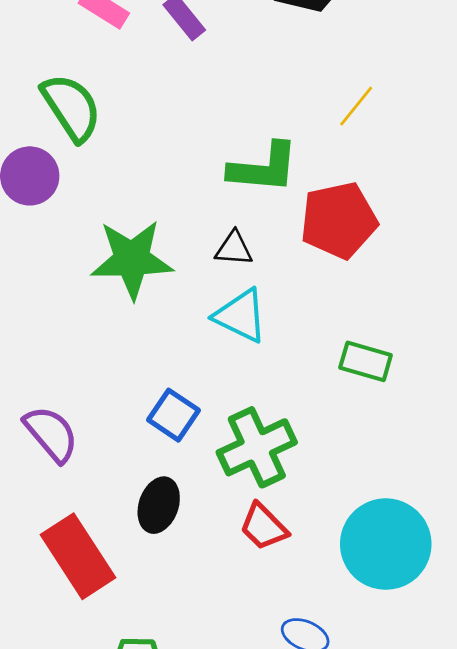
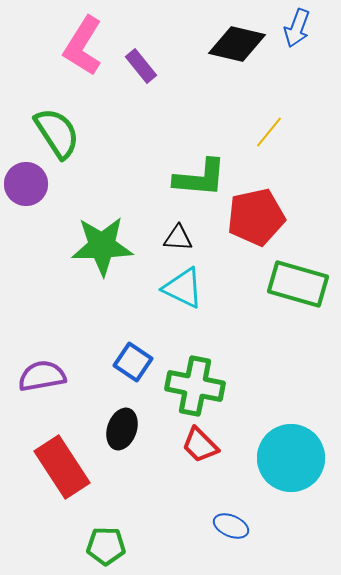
green rectangle: (366, 361) -> (298, 284), moved, size x1.5
purple semicircle: (51, 434) -> (42, 376), turned -60
green cross: (257, 447) -> (195, 386), turned 36

